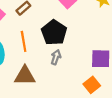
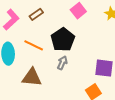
orange line: (24, 41) -> (34, 45), turned -60

